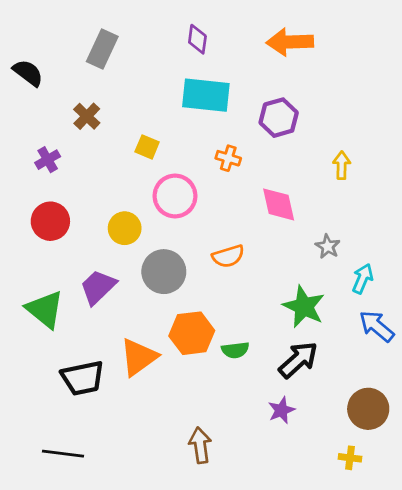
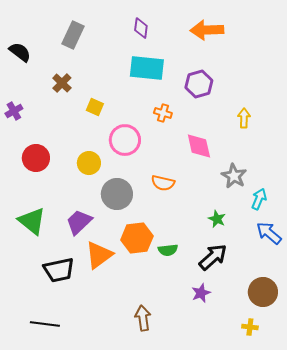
yellow square: (147, 147) -> (95, 107), moved
purple cross: (48, 160) -> (14, 111), moved
gray star: (328, 246) -> (234, 176), size x1.4
orange semicircle: (228, 256) -> (163, 183), turned 30
purple trapezoid: (98, 287) -> (79, 222), moved
green star: (304, 307) -> (217, 219), size x0.6

